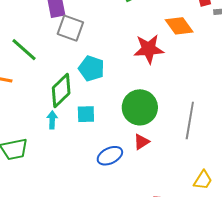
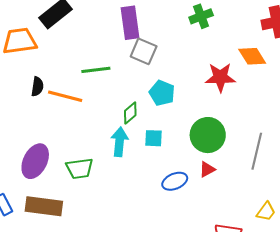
green line: (24, 50) -> (96, 70), turned -52
green diamond: (61, 91) -> (130, 113), size x0.7
cyan arrow: (52, 120) -> (119, 142), size x1.6

